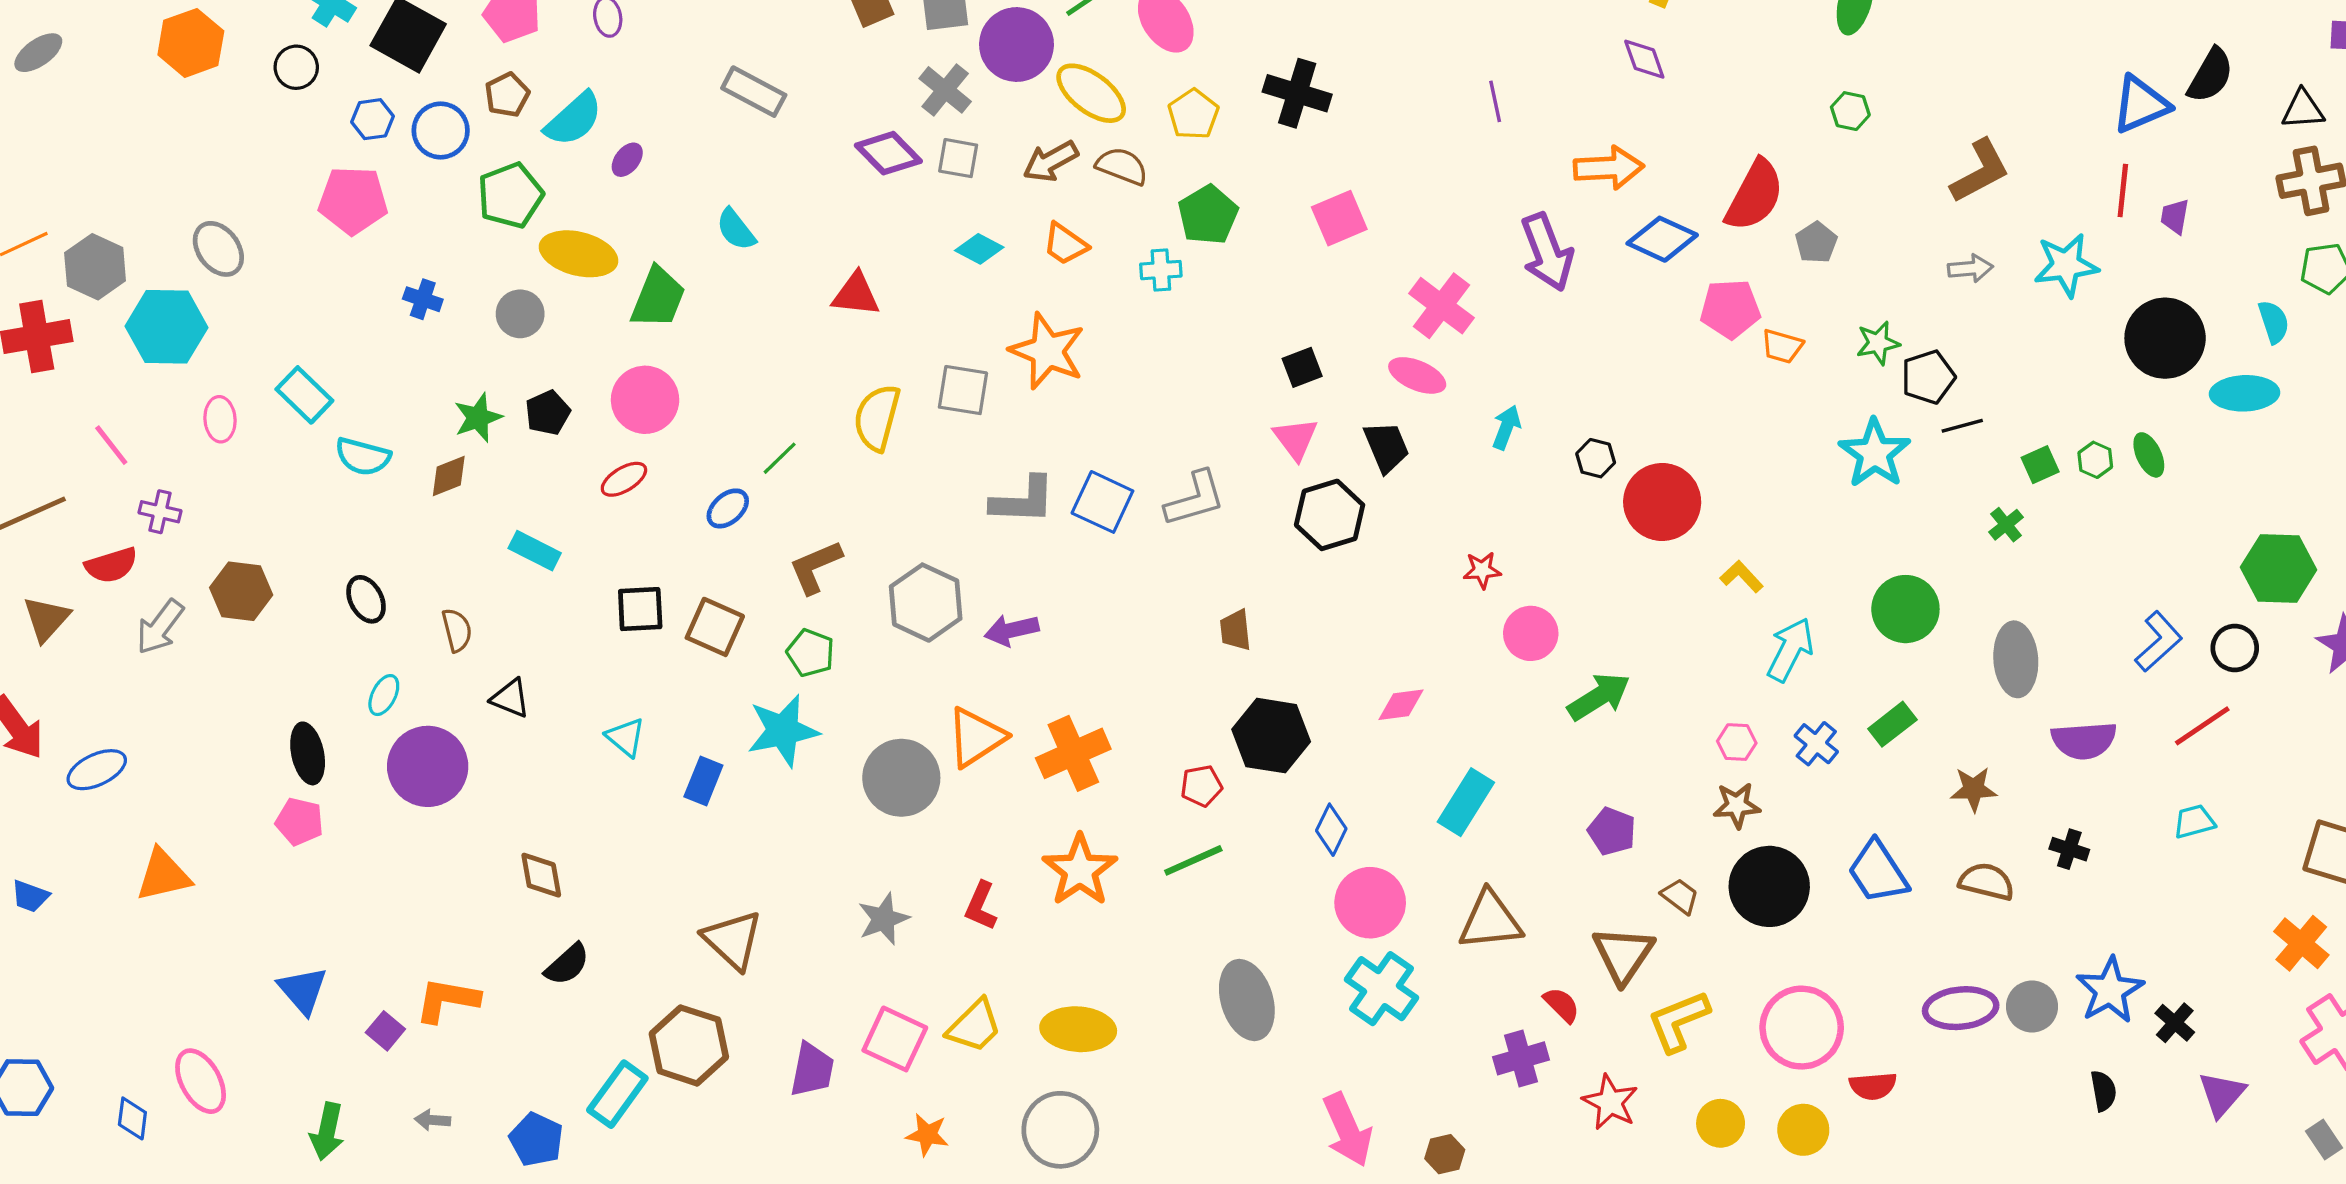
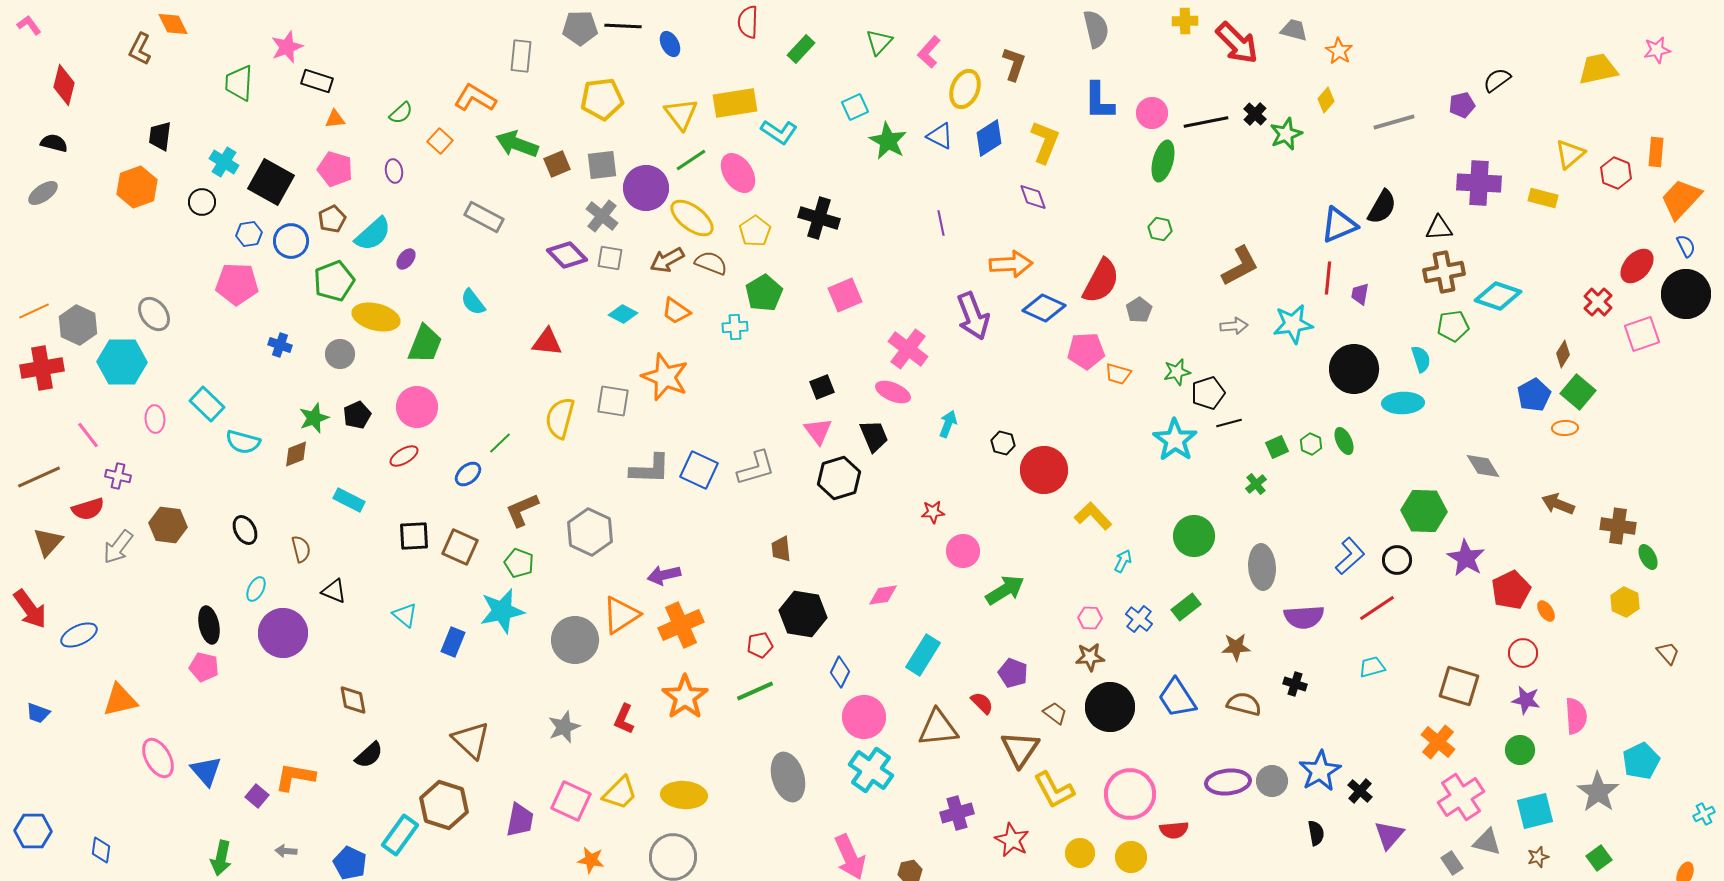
yellow L-shape: (1742, 577) -> (1093, 516), size x1.4
purple arrow: (1012, 630) -> (664, 575), moved
cyan arrow: (1790, 650) -> (1123, 561), size x0.6
red semicircle: (1562, 1005) -> (982, 703), moved
yellow L-shape: (1678, 1021) -> (1054, 790), turned -96
pink ellipse: (201, 1081) -> (158, 758), moved

